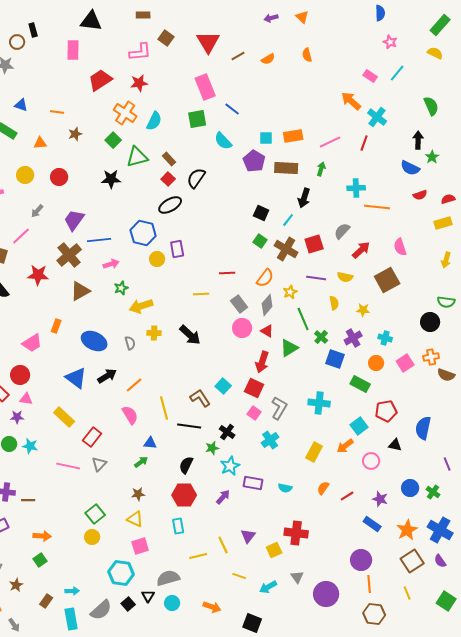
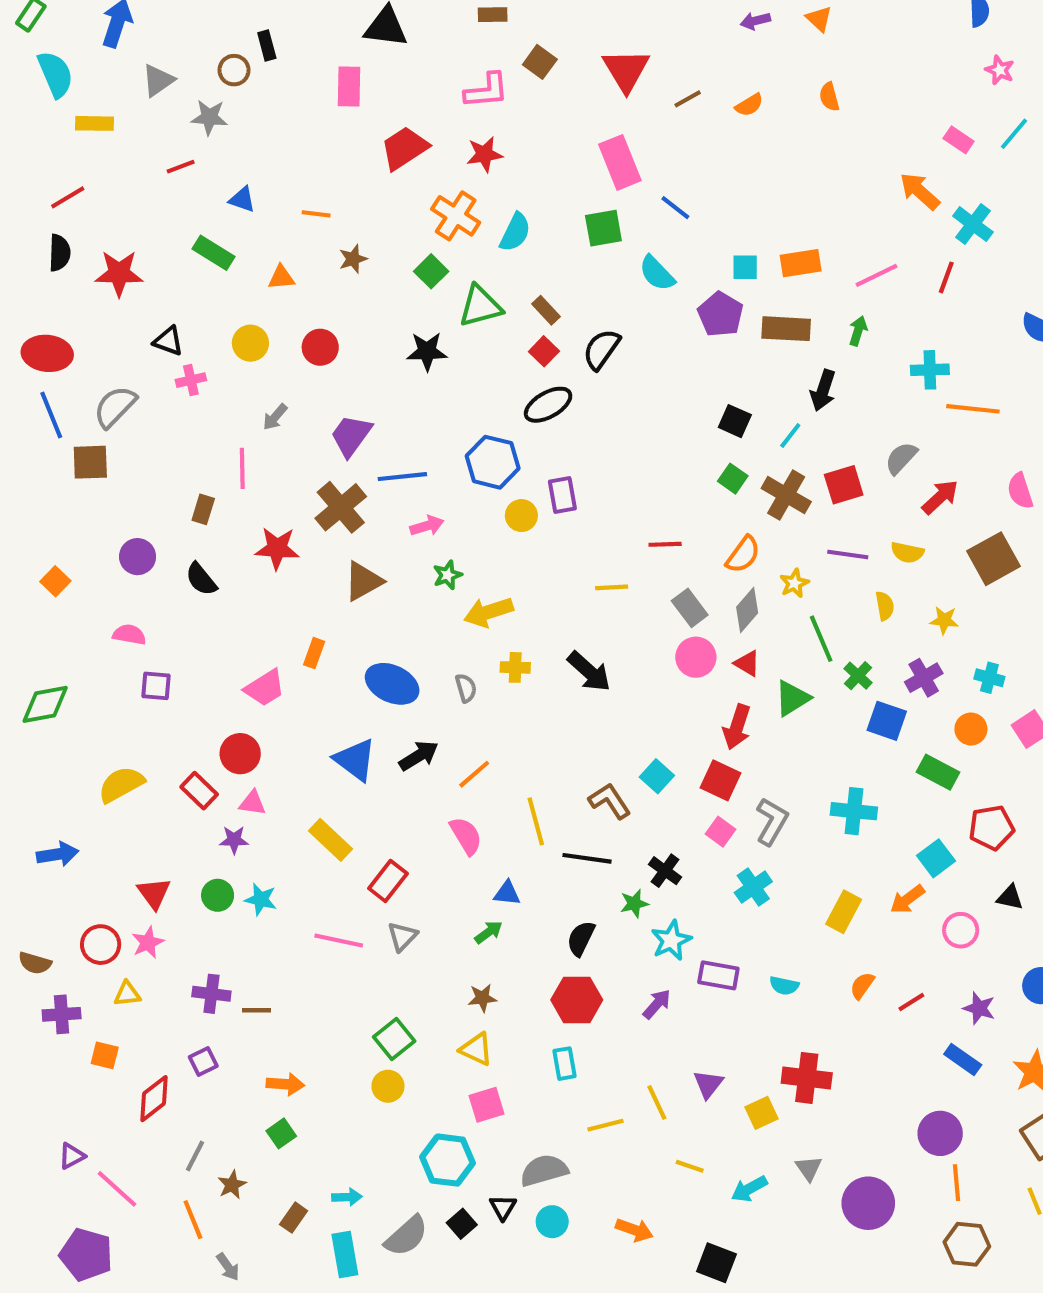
pink line: (21, 236) -> (242, 468), turned -48

